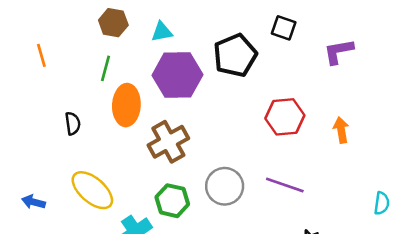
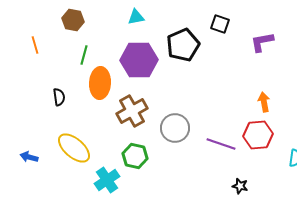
brown hexagon: (113, 23) -> (73, 20), moved
cyan triangle: (162, 32) -> (136, 17), moved
red hexagon: (285, 117) -> (258, 135), moved
gray circle: (225, 186) -> (175, 128), moved

